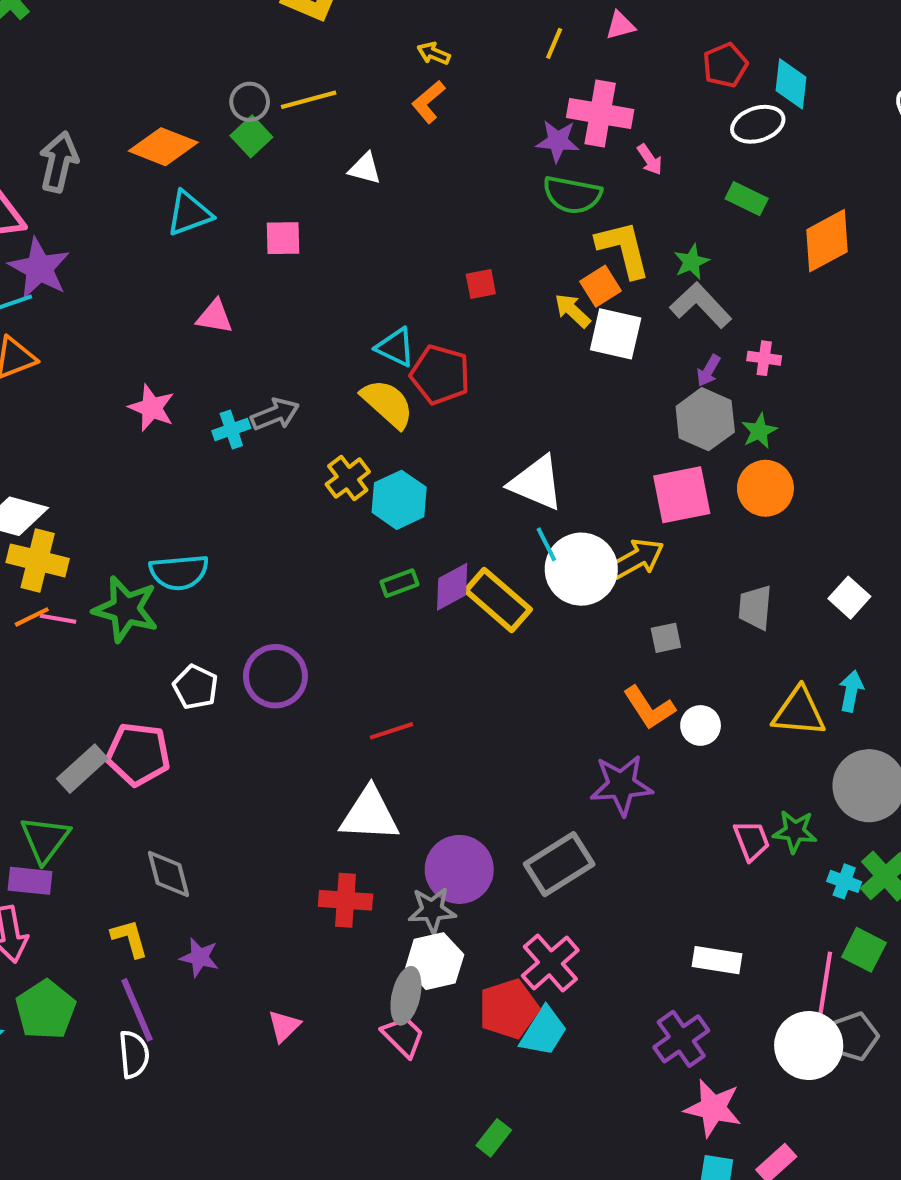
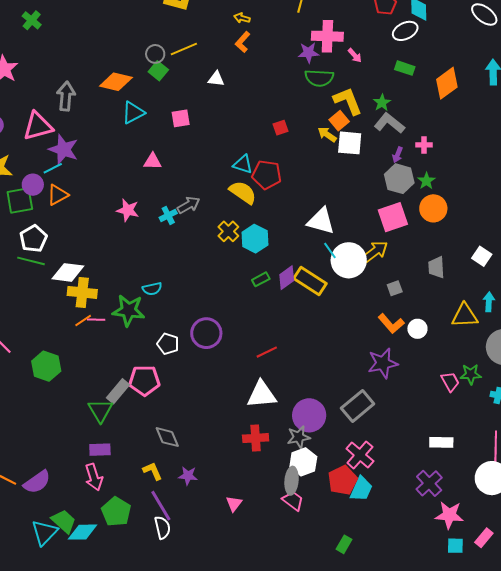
cyan semicircle: (179, 572) -> (152, 289), size x0.7
green triangle: (45, 839) -> (100, 411), moved

